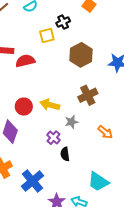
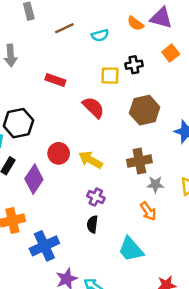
red semicircle: (25, 61) -> (93, 107), moved, turned 42
gray star: (71, 122) -> (155, 184), moved
purple cross: (54, 138) -> (96, 197), moved, turned -32
cyan trapezoid: (98, 182) -> (131, 249), moved

